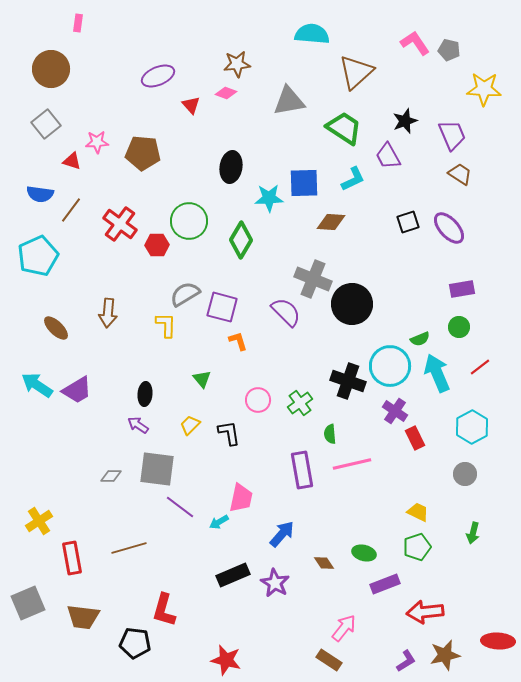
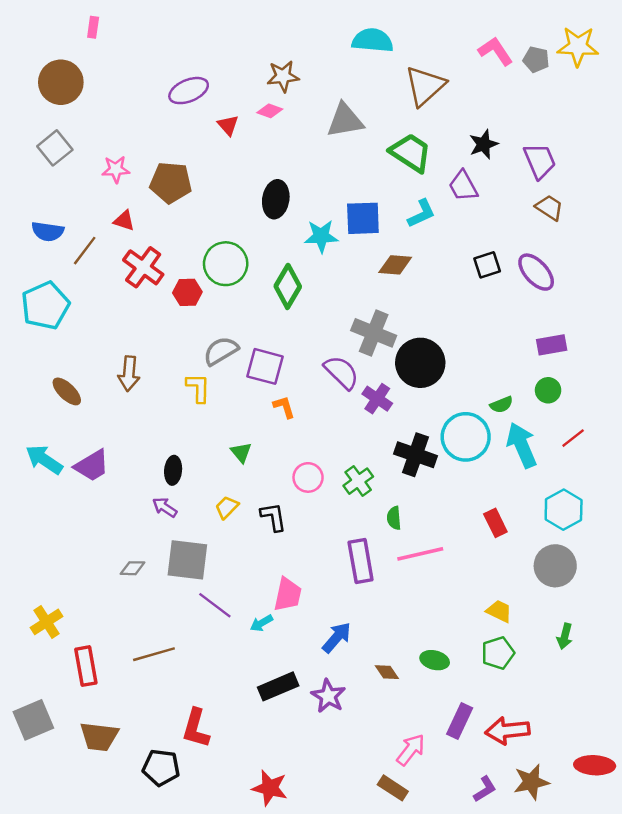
yellow star: (484, 89) -> (578, 46), moved
red triangle: (72, 161) -> (124, 221), moved
purple cross: (395, 411) -> (377, 399), moved
gray circle: (465, 474) -> (555, 566), size x1.5
purple rectangle: (385, 584) -> (460, 721), moved, turned -44

